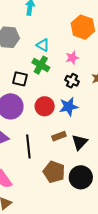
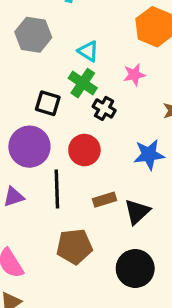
black cross: (72, 81) -> (104, 108), moved
blue star: (69, 107) -> (149, 155), moved
black line: (28, 146) -> (57, 189), moved
brown pentagon: (54, 172) -> (74, 246), moved, turned -30

